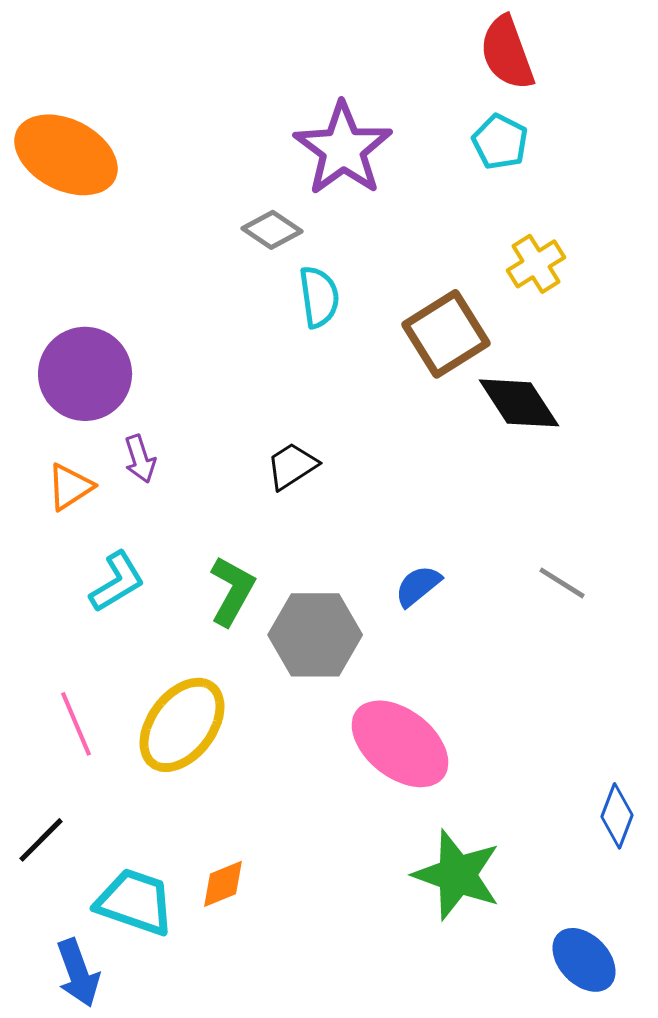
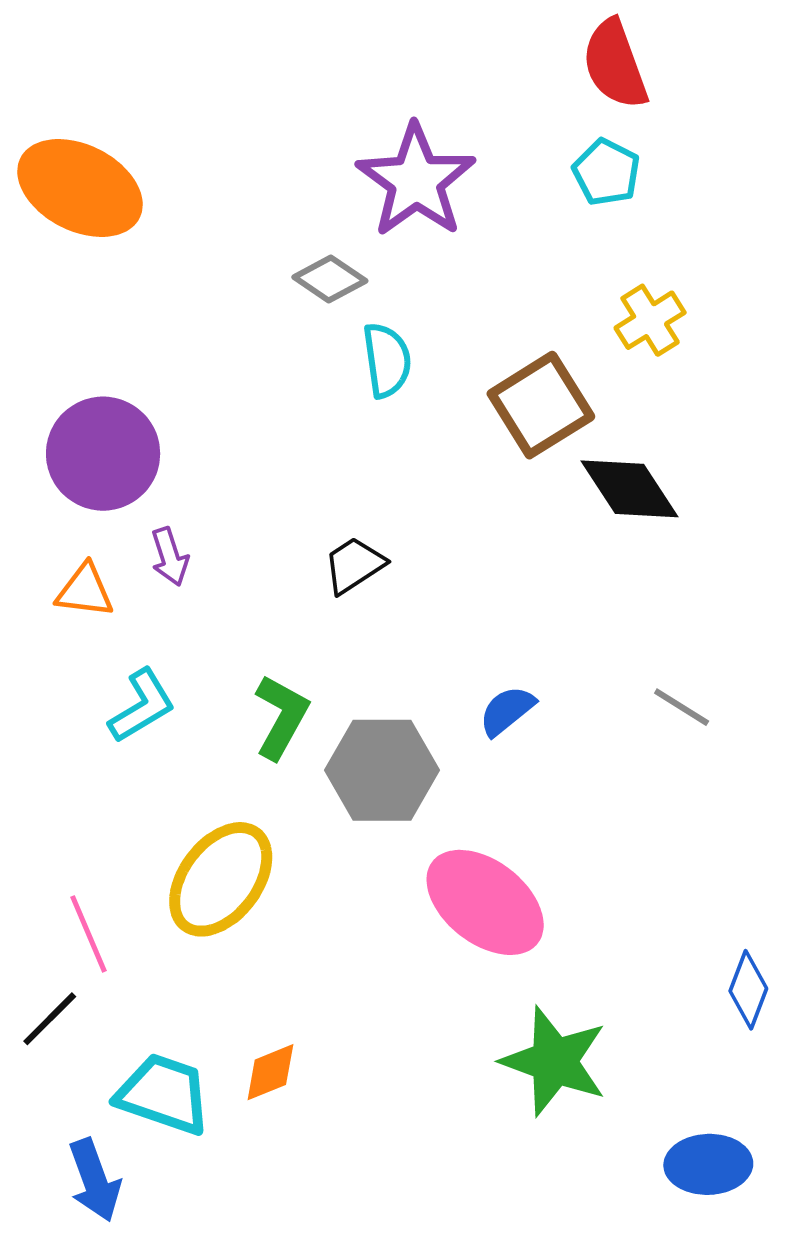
orange triangle: (70, 487) -> (85, 591), turned 40
pink line: (76, 724) -> (88, 934), moved
blue ellipse: (584, 960) -> (708, 1164), turned -48

